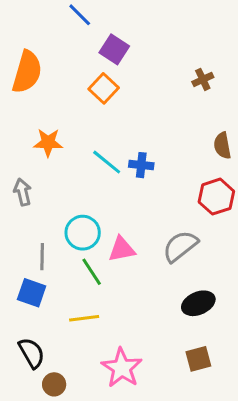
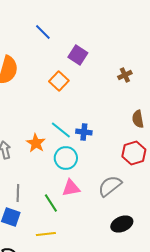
purple square: (114, 49) -> (78, 55), moved
orange star: (48, 143) -> (36, 143), moved, turned 30
cyan circle: (83, 233) -> (66, 158), moved

